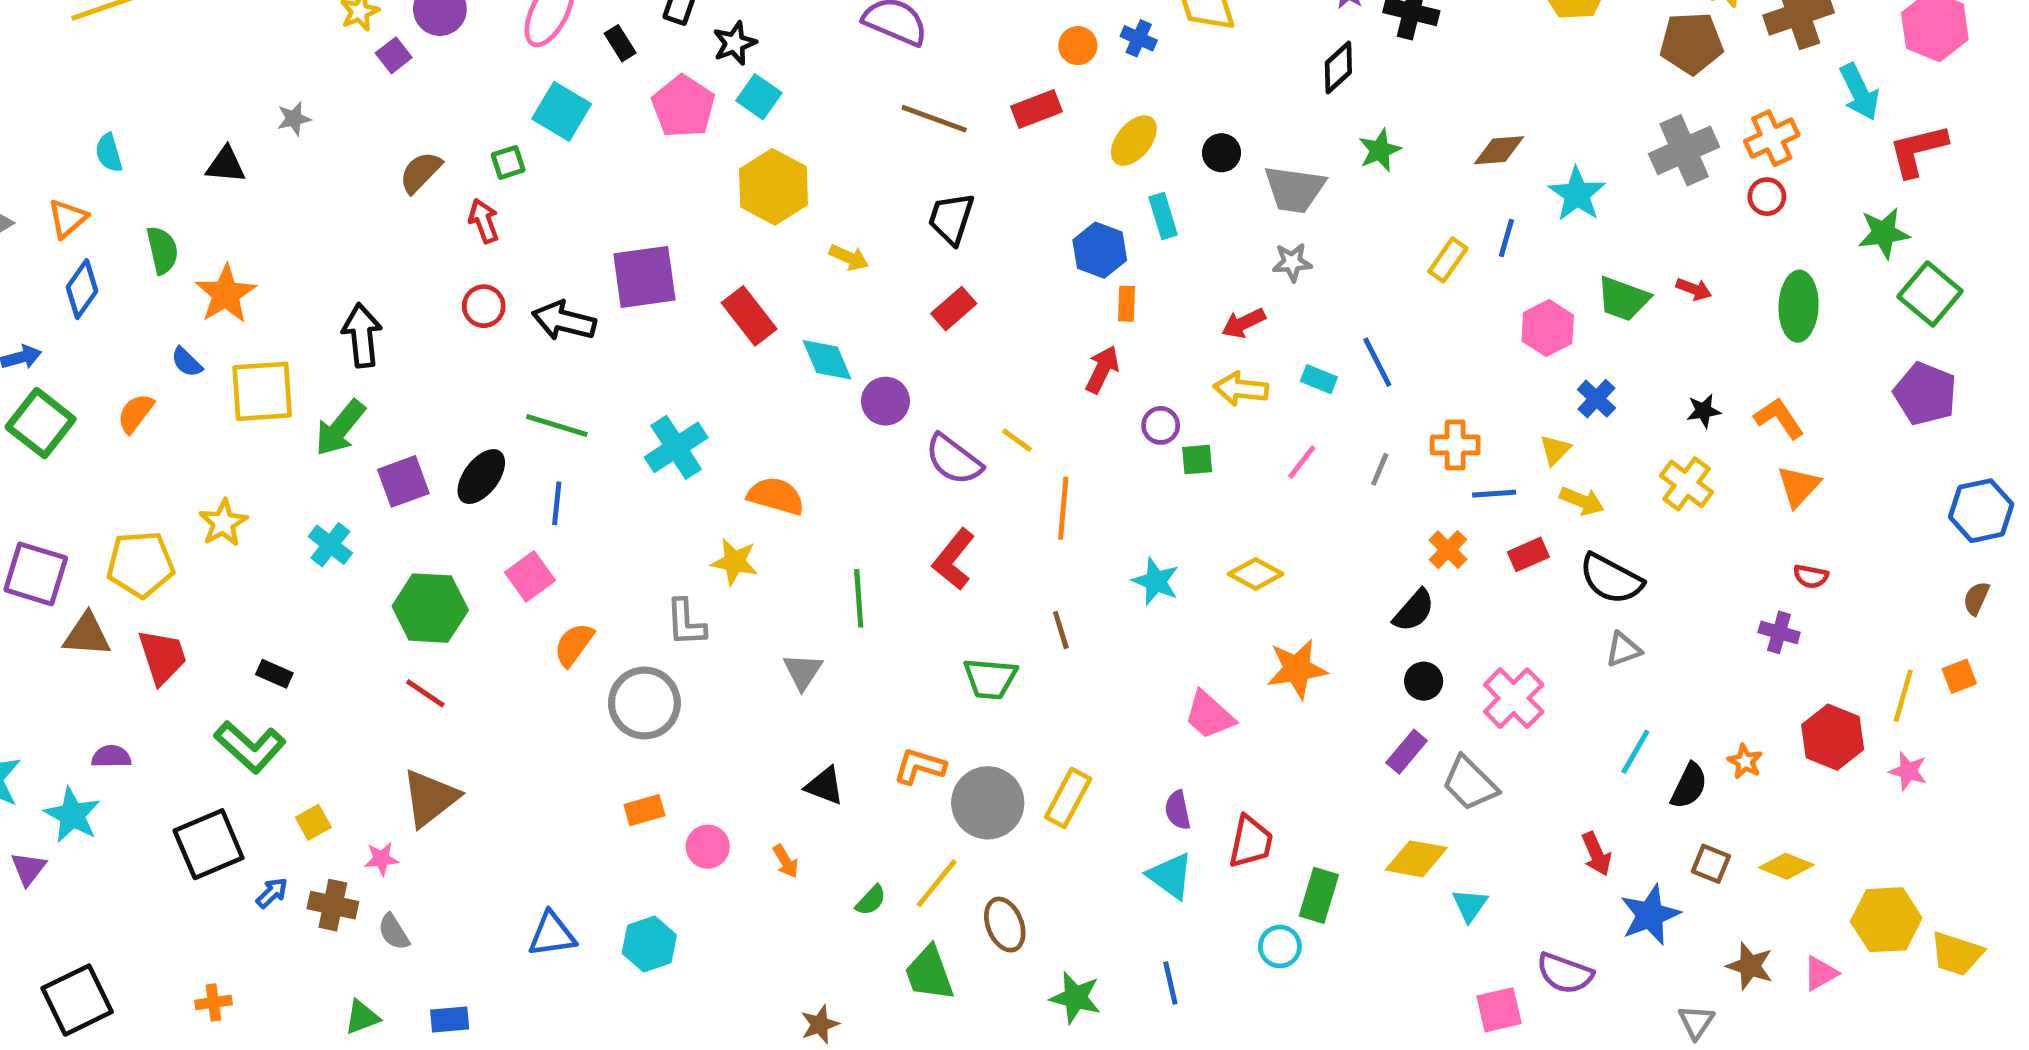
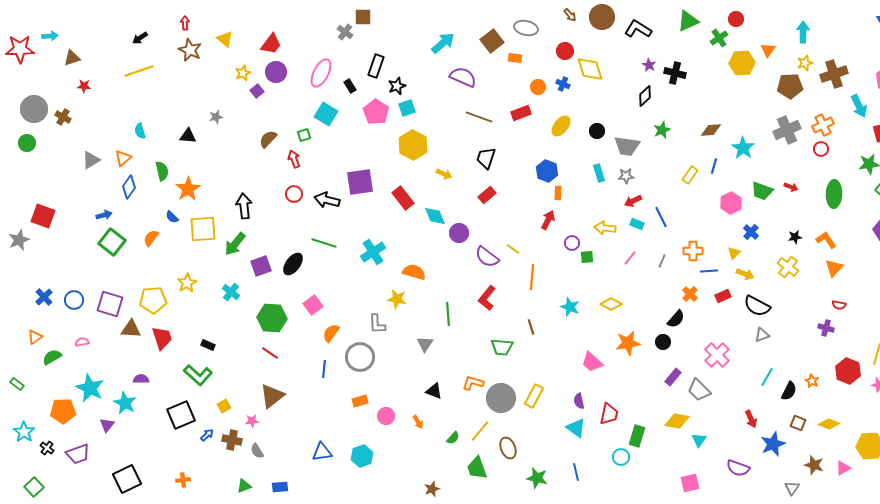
cyan square: (759, 97) -> (407, 108), turned 36
cyan rectangle: (1163, 216) -> (599, 173), moved
red arrow: (1243, 323) -> (633, 201), moved
blue line: (557, 503) -> (324, 369), moved
black circle: (1424, 681) -> (663, 342), moved
pink square: (1499, 1010) -> (690, 483), moved

